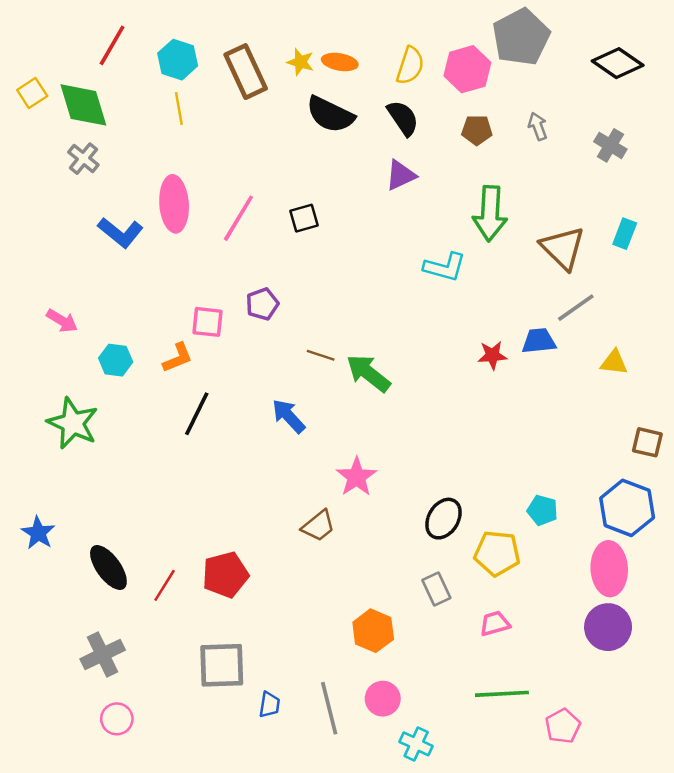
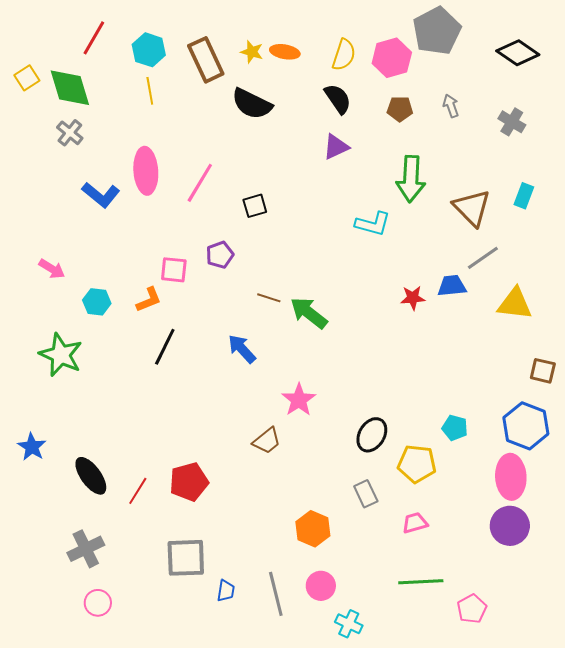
black semicircle: (330, 114) -> (252, 104), moved
black square: (304, 218) -> (255, 206), moved
yellow triangle: (614, 362) -> (515, 304), size x1.5

